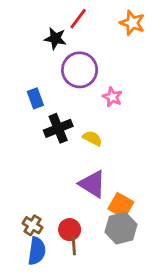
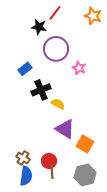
blue rectangle: (35, 98) -> (25, 69), turned 72
yellow semicircle: (92, 138) -> (58, 104), moved
gray hexagon: (121, 228) -> (85, 175), moved

